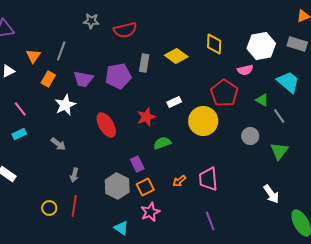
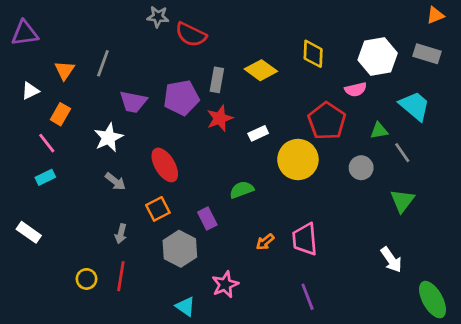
gray star: (91, 21) -> (158, 17), moved
red semicircle: (125, 30) -> (191, 35), turned 40
orange rectangle: (48, 79) -> (60, 114), moved
green triangle: (262, 100) -> (379, 131), turned -40
red star: (146, 117) -> (220, 118), moved
gray circle: (250, 136) -> (361, 168), moved
gray arrow: (58, 144) -> (115, 181), moved
orange square: (145, 187) -> (158, 209), moved

